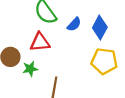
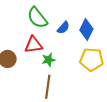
green star: (30, 69) -> (49, 60), moved

